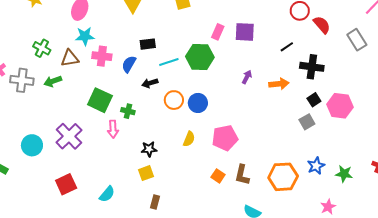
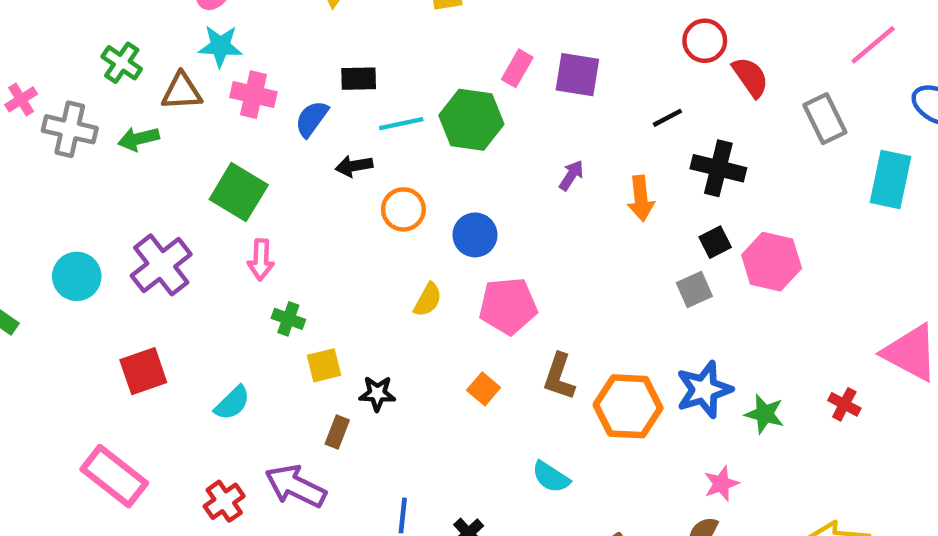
orange arrow: (279, 84) -> (641, 198), turned 84
blue circle: (198, 103) -> (475, 235), moved
green cross: (128, 111) -> (288, 319), moved
black star: (149, 149) -> (377, 393), moved
blue star: (316, 166) -> (704, 390), size x1.4
brown L-shape: (242, 175) -> (559, 377), moved

